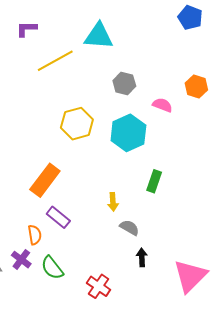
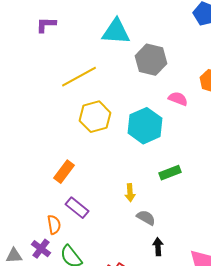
yellow line: (55, 61) -> (79, 77), moved
gray hexagon: (124, 83) -> (151, 60), moved, size x1.4
orange rectangle: (45, 180) -> (64, 172), size x0.7
green rectangle: (154, 181) -> (170, 173), turned 50

